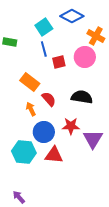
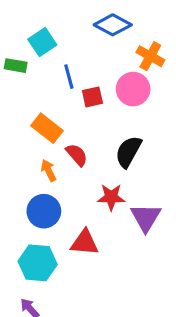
cyan square: (44, 27) -> (42, 42), moved
black semicircle: (82, 97) -> (128, 152), turned -70
blue circle: (44, 132) -> (44, 211), moved
cyan hexagon: (24, 152) -> (38, 263), moved

